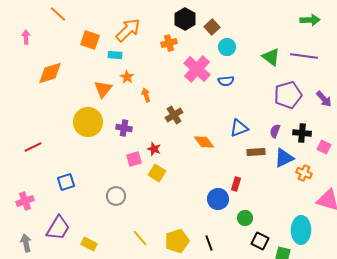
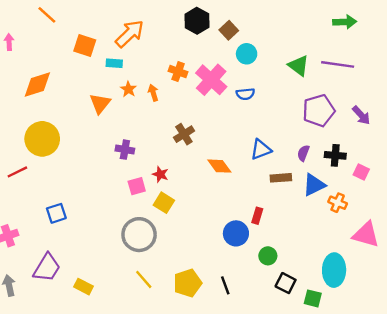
orange cross: (169, 43) -> (178, 72), moved, turned 35
orange arrow: (146, 95) -> (153, 93), moved
yellow circle: (88, 122) -> (42, 139), moved
gray circle: (116, 196) -> (139, 235), moved, size x1.5

